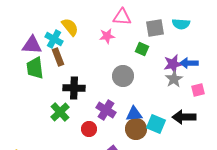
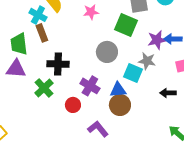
purple triangle: (32, 45) -> (16, 69), moved
green square: (142, 49) -> (126, 25), size x1.6
gray star: (174, 79) -> (147, 61), moved, turned -30
black arrow: (184, 117) -> (168, 93), size x0.7
cyan square: (156, 124) -> (133, 73), moved

